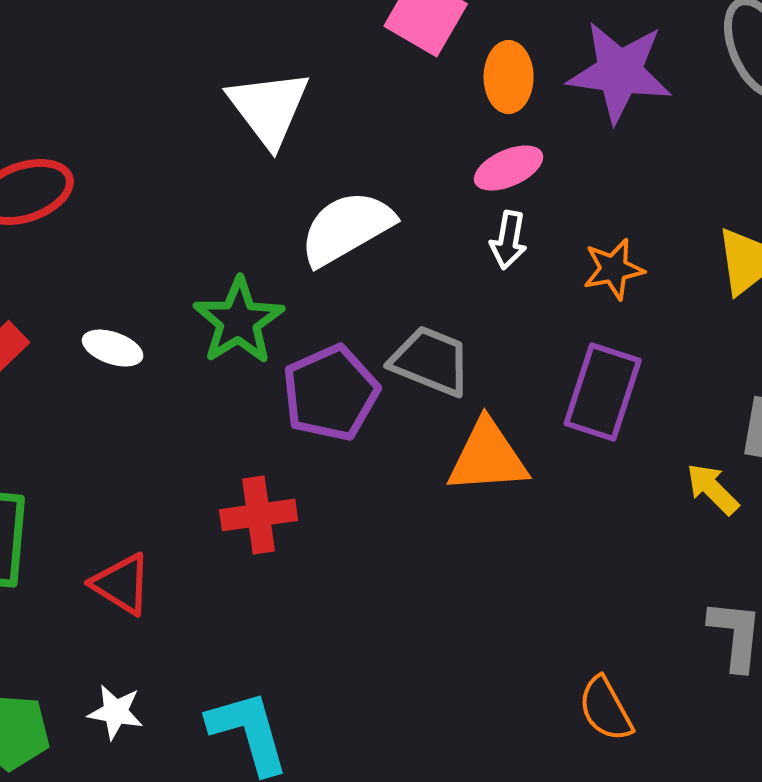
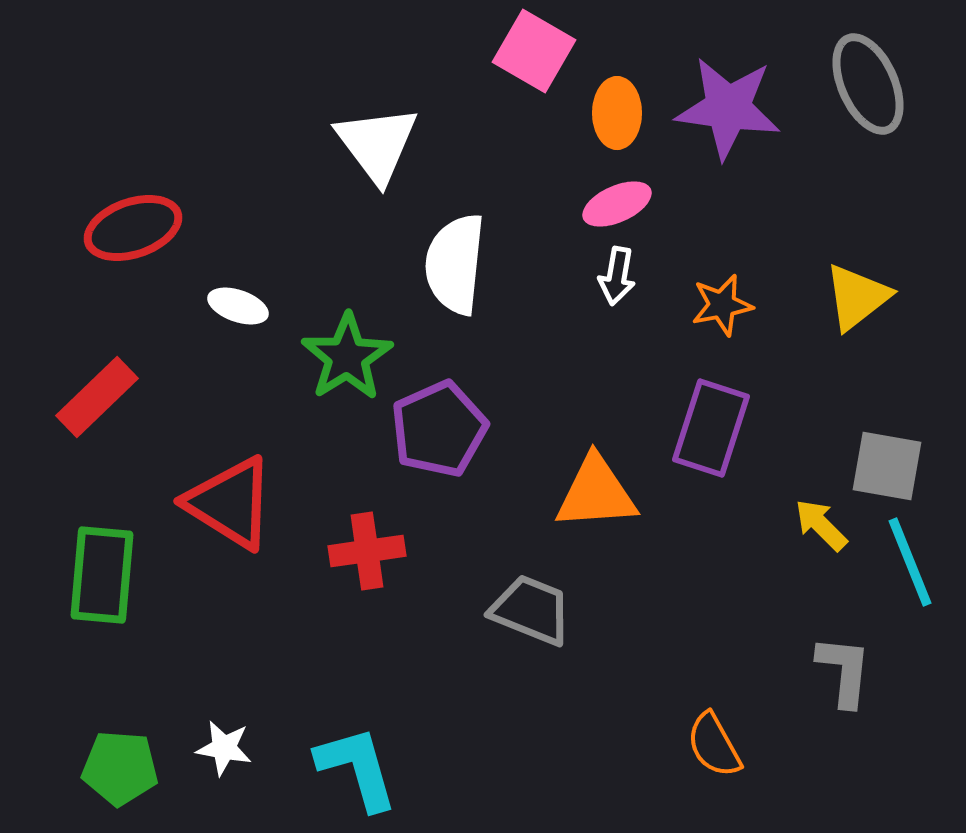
white semicircle: (347, 228) -> (455, 264), turned -54
white ellipse: (113, 348) -> (238, 306), moved
gray trapezoid: (431, 361) -> (531, 610), moved
red triangle: (122, 584) -> (230, 503), moved, size x1.5

